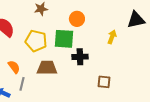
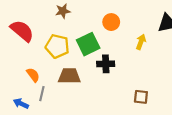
orange circle: (77, 19) -> (111, 22), moved
green square: (64, 39) -> (88, 44), turned -30
brown square: (104, 82) -> (141, 97), moved

